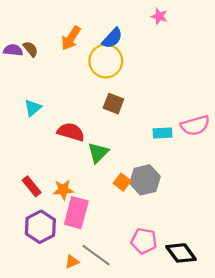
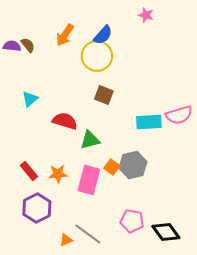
cyan rectangle: (162, 133) -> (149, 122), size x1.4
green triangle: (98, 153) -> (90, 140), turned 30
pink rectangle: (76, 213) -> (89, 180), moved

